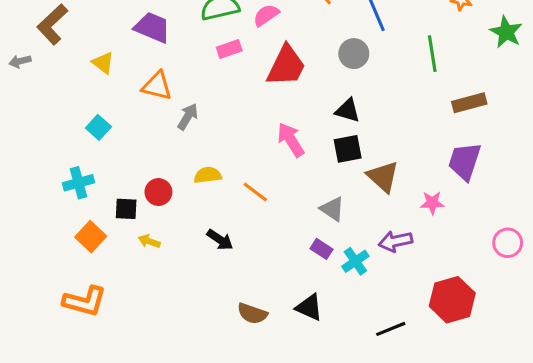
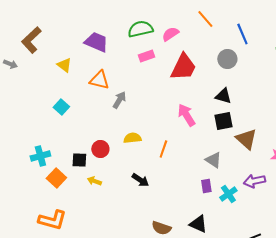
gray arrow: (20, 61) -> (10, 64), turned -144
cyan cross: (78, 183) -> (40, 156), moved
orange line: (255, 192) -> (163, 149), turned 72
purple rectangle: (322, 249) -> (206, 186), turned 48

